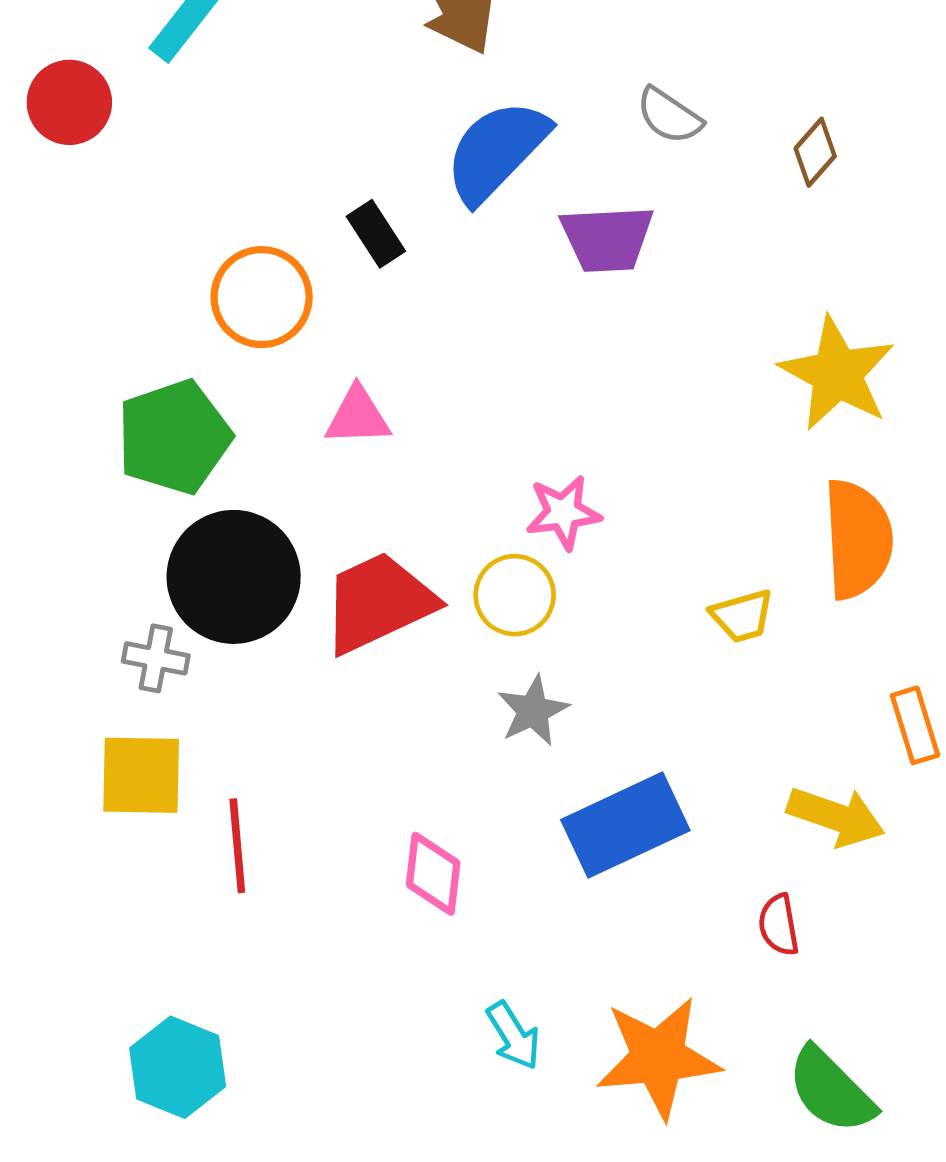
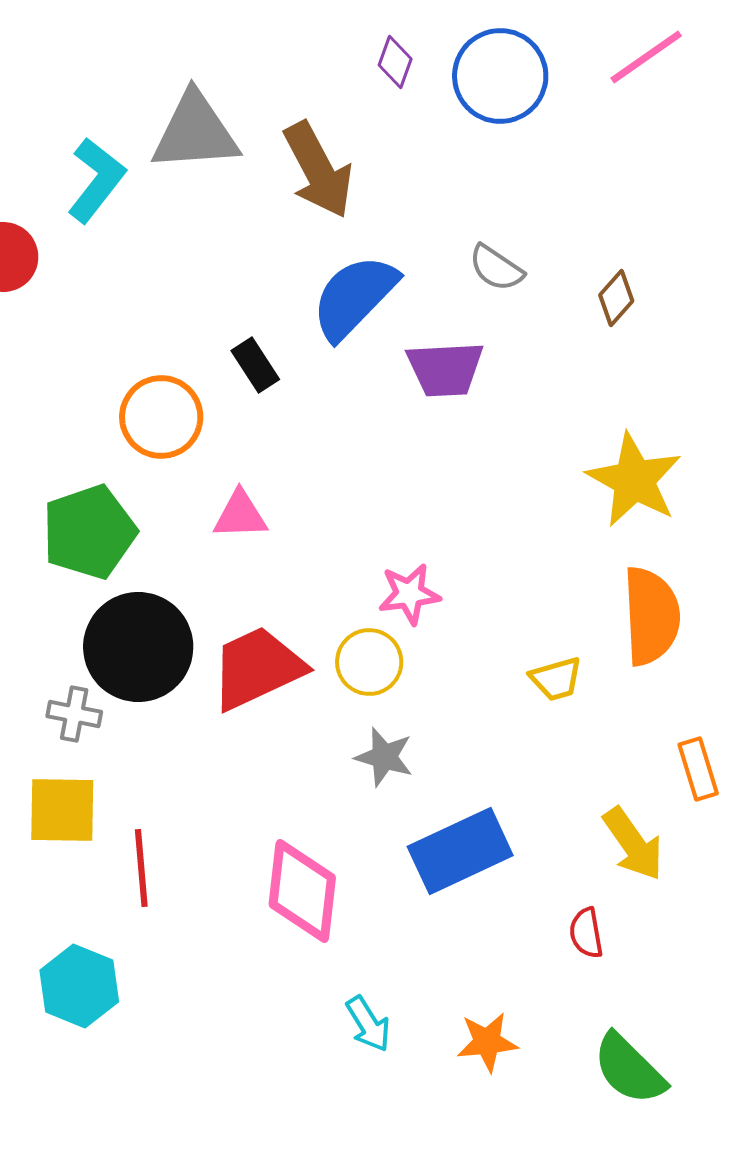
gray star: (533, 711) -> (384, 757), turned -30
yellow arrow: (836, 817) -> (633, 844), turned 36
pink diamond: (433, 874) -> (302, 891), size x1.5
orange star: (658, 1057) -> (487, 1042), size x0.6
cyan hexagon: (178, 1067) -> (79, 986), moved

